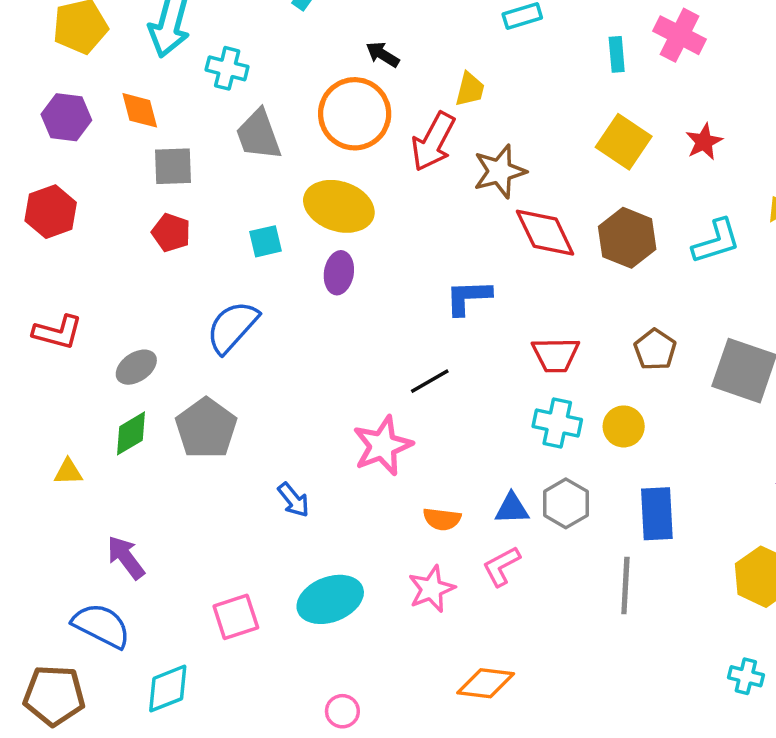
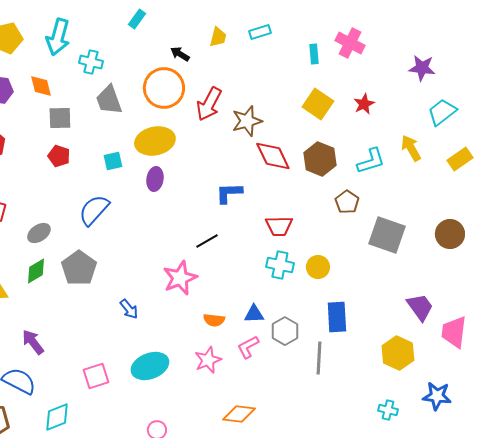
yellow trapezoid: (470, 89) -> (218, 37), moved
yellow ellipse: (339, 206) -> (155, 141), turned -30
brown pentagon: (655, 350) -> (347, 202), moved
gray hexagon: (566, 503) -> (285, 331), moved

